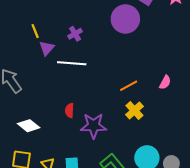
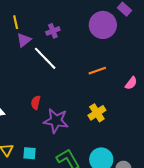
white line: (72, 63) -> (45, 58), turned 32
pink semicircle: (165, 82) -> (131, 83), moved
orange line: (129, 86) -> (97, 71), moved

